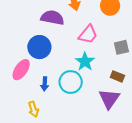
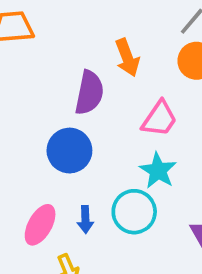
purple semicircle: (52, 18) -> (89, 93), turned 95
pink ellipse: (21, 70) -> (40, 225), moved

